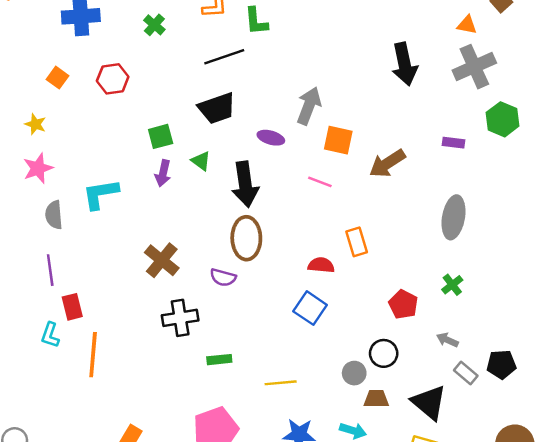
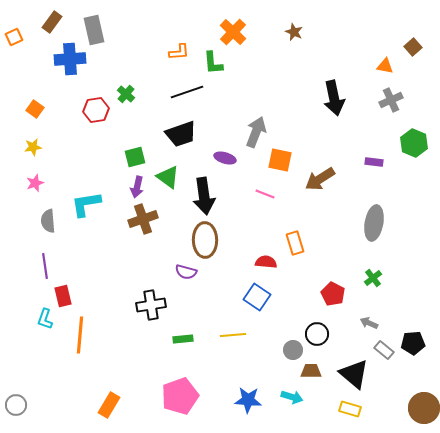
green cross: (154, 25) -> (126, 94), moved
gray cross: (474, 67) -> (391, 100), size x0.7
orange square: (58, 78) -> (35, 109), moved
yellow star: (35, 124) -> (33, 147), turned -30
green triangle: (201, 161) -> (168, 177), size x1.4
pink star: (38, 168) -> (35, 183), size x0.7
brown cross: (162, 260) -> (143, 219), moved, turned 32
yellow line: (281, 383) -> (233, 335), moved

